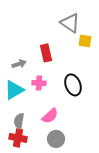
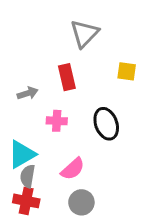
gray triangle: (70, 23) -> (84, 33), moved, turned 40
yellow square: (85, 41) -> (127, 71), moved
cyan triangle: (14, 90) -> (22, 154), moved

